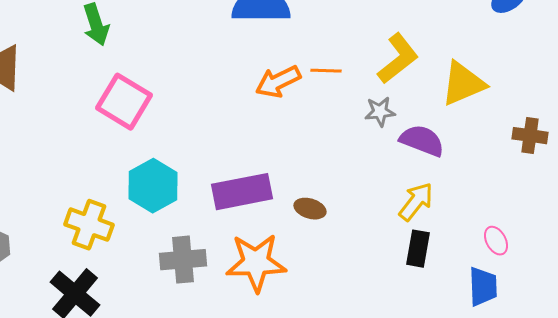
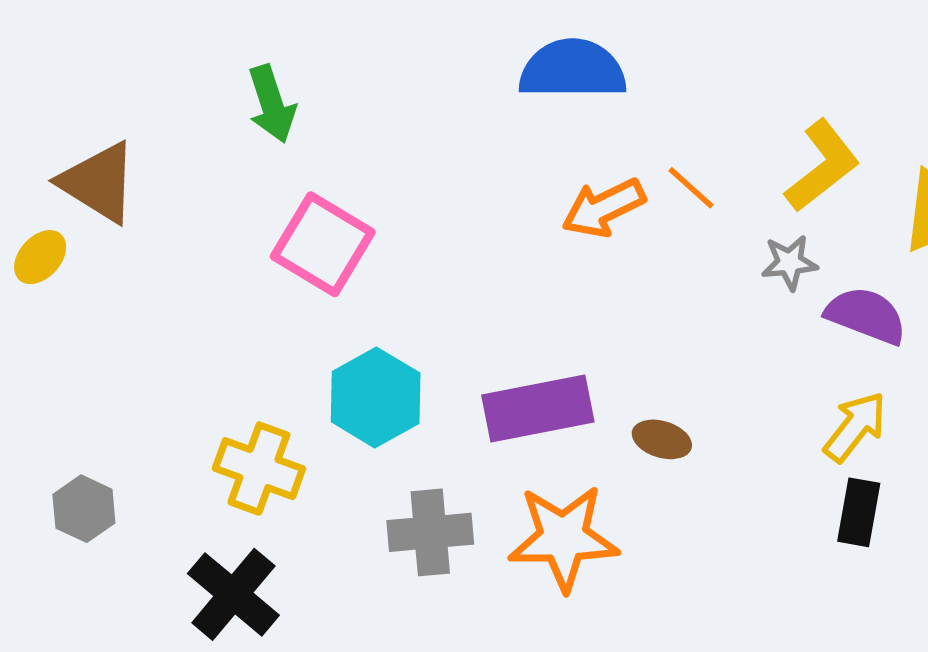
orange line: (326, 71) -> (691, 188), turned 40

